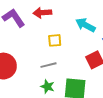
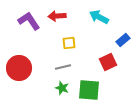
cyan arrow: (85, 25) -> (99, 17), moved

